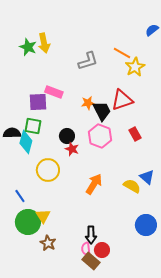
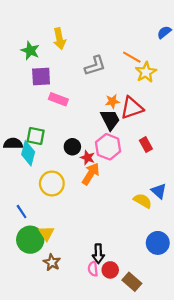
yellow arrow: (44, 43) -> (59, 39), moved
purple square: (38, 102) -> (41, 77), moved
orange star: (88, 103) -> (112, 101), moved
red star: (72, 149) -> (88, 158), moved
orange arrow: (94, 184) -> (91, 174), moved
brown rectangle: (91, 261) -> (132, 282), moved

